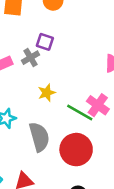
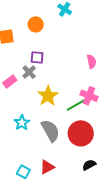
yellow star: (47, 93) -> (48, 96), size x1.5
green line: (80, 113) -> (77, 105), turned -45

